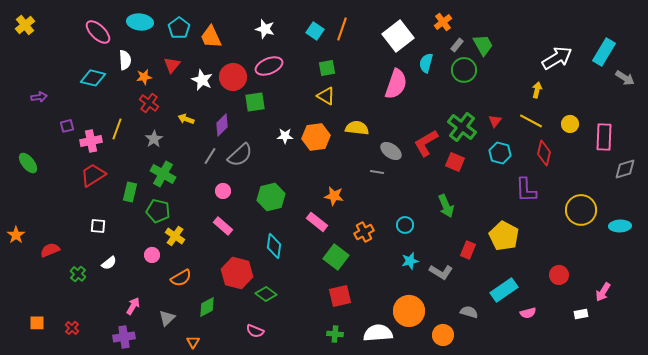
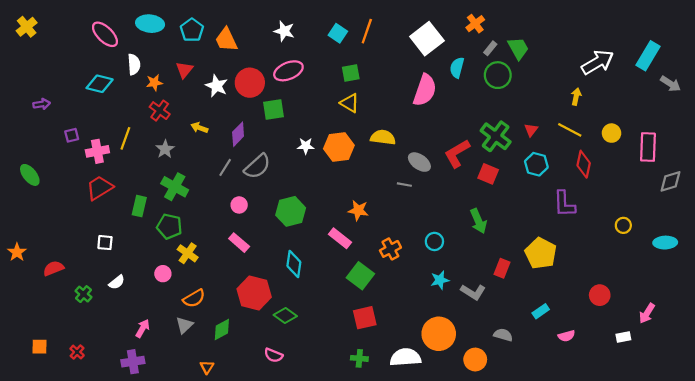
yellow circle: (581, 210) -> (623, 225), size x0.5
cyan rectangle: (504, 290) -> (541, 311), size x0.6
gray triangle: (167, 318) -> (184, 325), moved

